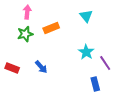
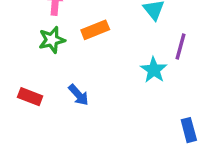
purple line: (105, 63) -> (180, 46), moved, turned 49
blue rectangle: (95, 84) -> (189, 130), moved

